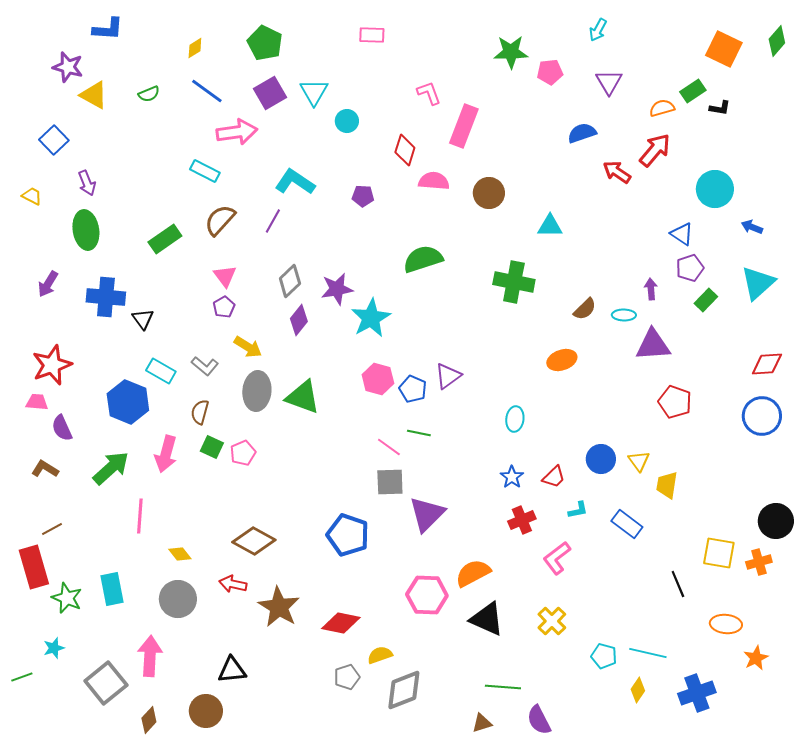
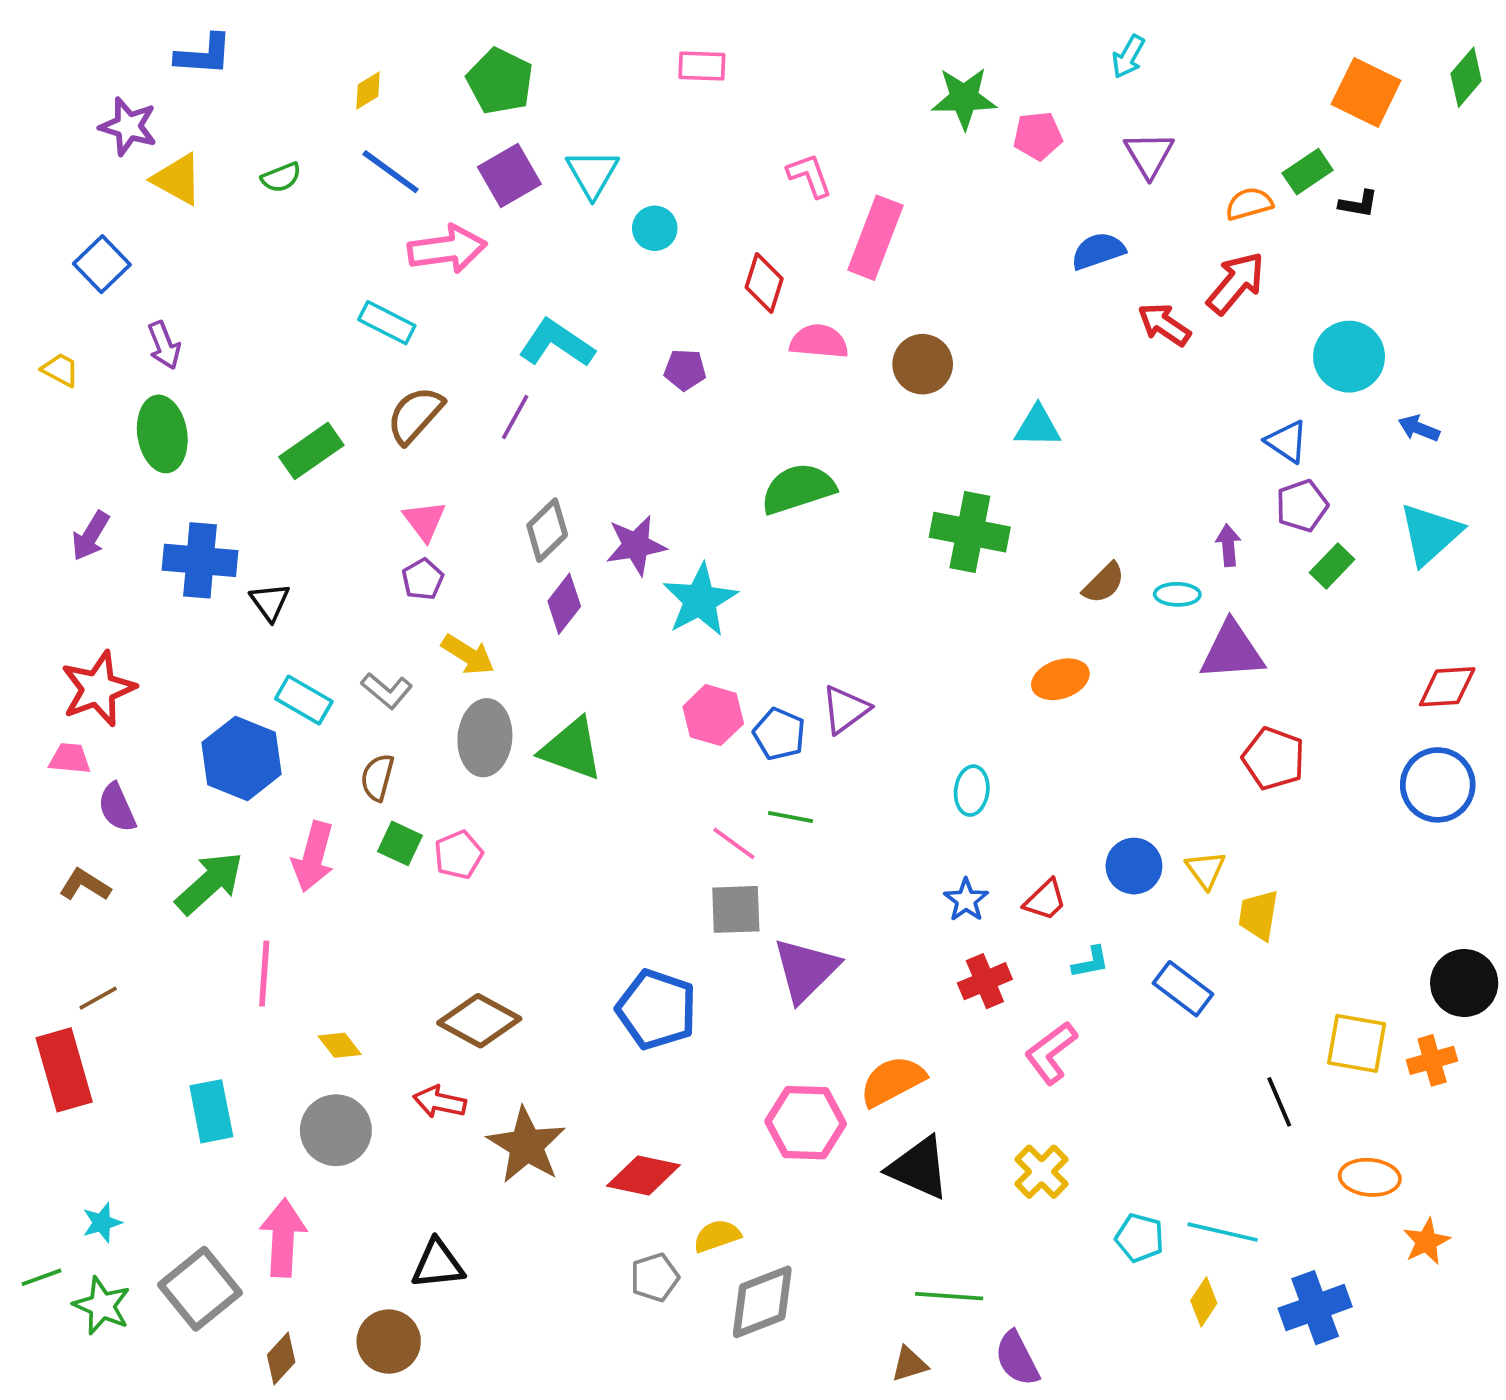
green star: (67, 598) -> (102, 1306), moved

